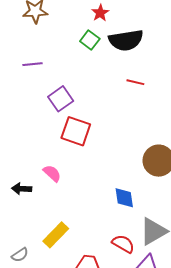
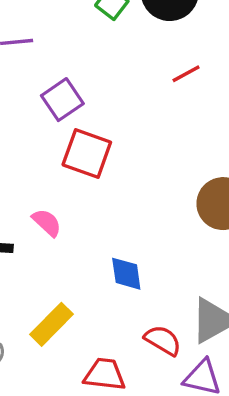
red line: (135, 82) -> (186, 74), turned -42
blue diamond: (124, 198) -> (126, 274), moved

